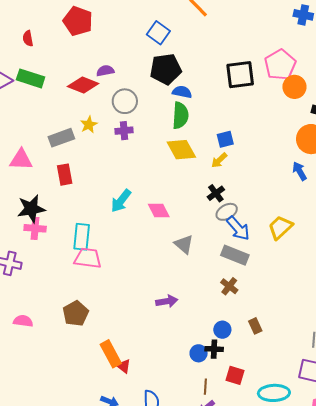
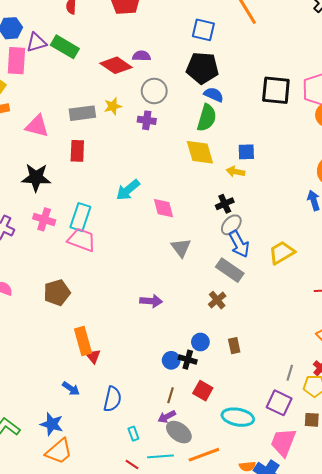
blue square: (158, 33) -> (203, 30), turned -35
yellow arrow: (219, 160) -> (235, 172), turned 42
gray ellipse: (227, 212) -> (231, 225), turned -30
pink cross: (35, 228) -> (44, 219), moved

